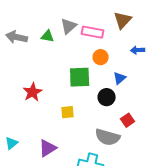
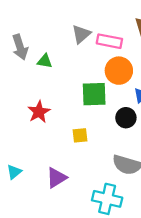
green triangle: (48, 36) -> (45, 61), moved
gray arrow: (17, 37) -> (20, 47), turned -120
orange circle: (101, 57) -> (119, 71), size x1.5

